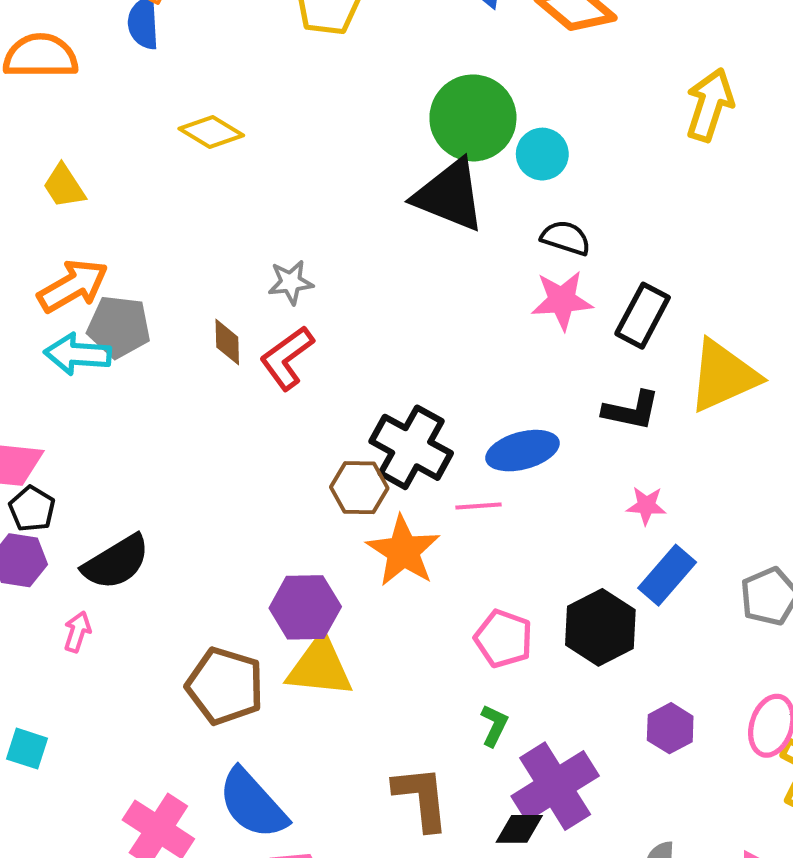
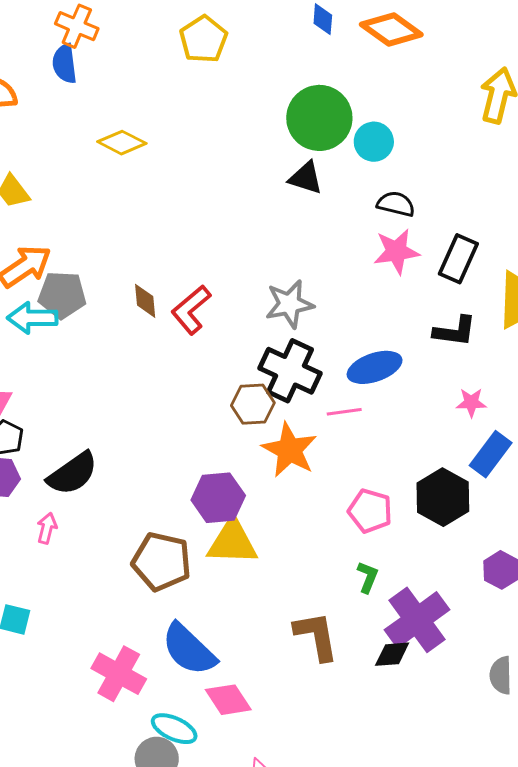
black triangle: (449, 195) -> (306, 178), size x0.6
gray star: (291, 282) -> (289, 304), moved, size x1.4

